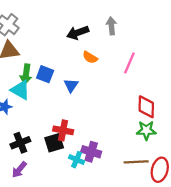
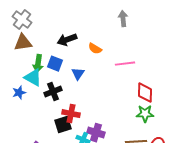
gray arrow: (111, 26) -> (123, 19), moved
black arrow: (78, 33) -> (67, 40), moved
pink line: (129, 63) -> (125, 64), moved, turned 60
black cross: (20, 143) -> (53, 92), moved

